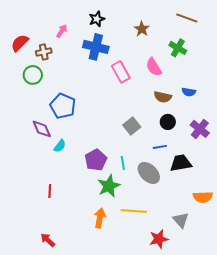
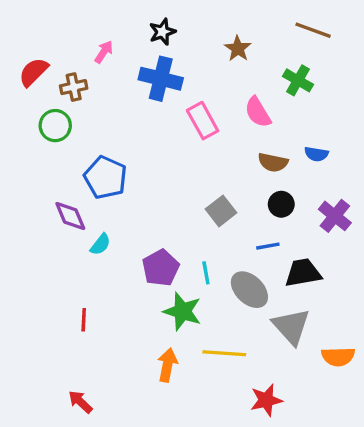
green star: (109, 186) -> (182, 311), turned -30
orange semicircle: (203, 197) -> (338, 357), moved
gray triangle: (181, 220) -> (291, 326), moved, size x1.4

